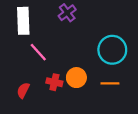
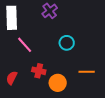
cyan circle: (112, 50) -> (67, 43), moved, size x0.6
orange circle: (76, 78) -> (58, 83), moved

